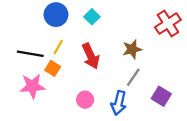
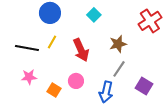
cyan square: (92, 17) -> (94, 15), moved
orange square: (53, 68) -> (54, 90), moved
pink star: (32, 86) -> (29, 77), size x0.7
pink circle: (85, 100) -> (76, 81), moved

